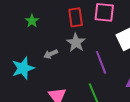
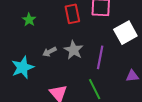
gray star: (76, 43) -> (74, 50), moved
purple line: (101, 62) -> (100, 57), turned 35

